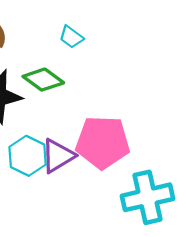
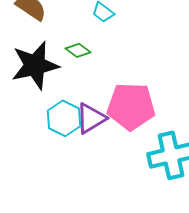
green diamond: (43, 80) -> (78, 50), size x0.7

